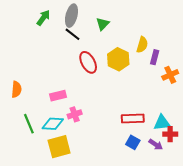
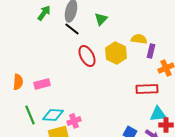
yellow semicircle: (142, 45) -> (139, 39), turned -98
pink rectangle: (58, 96) -> (42, 84), moved
pink cross: (75, 114) -> (74, 121), moved
red rectangle: (133, 118) -> (147, 89), moved

